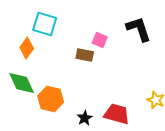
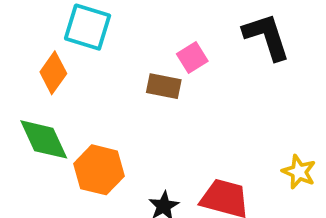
pink square: (100, 40) -> (192, 58), turned 35

